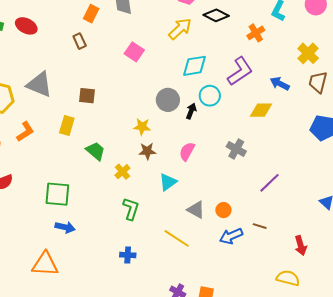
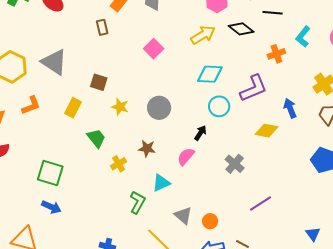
blue arrow: (280, 84) -> (290, 108), turned 30
gray circle: (168, 100) -> (159, 108), moved
black arrow: (191, 111) -> (200, 133), moved
yellow star: (142, 127) -> (120, 107), moved
green L-shape: (131, 209) -> (138, 202), moved

